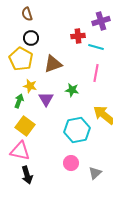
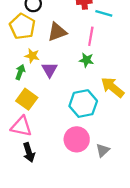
pink line: (96, 73) -> (91, 36), moved
green star: (72, 90) -> (86, 60), moved
pink circle: (71, 163) -> (77, 139), size x1.5

